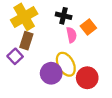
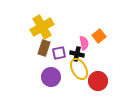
black cross: (64, 16) -> (77, 54), moved
purple square: (15, 56) -> (59, 53), moved, turned 32
purple circle: (51, 73) -> (51, 77), moved

